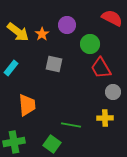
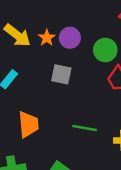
purple circle: (67, 25) -> (70, 38), moved
green line: (71, 125) -> (85, 128), moved

